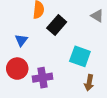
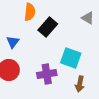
purple cross: (43, 78) -> (47, 74), moved

